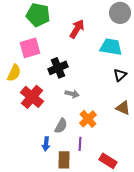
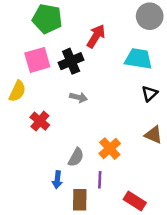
black cross: (58, 68) -> (71, 61), moved
gray arrow: (72, 94) -> (79, 97), moved
red cross: (32, 97) -> (40, 121), size x0.7

